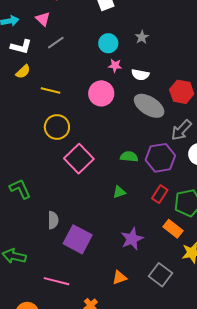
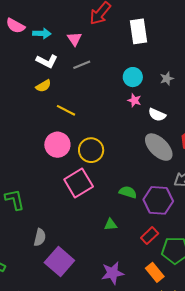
pink circle: (101, 93) -> (57, 145), moved
yellow circle: (57, 127) -> (91, 150), moved

